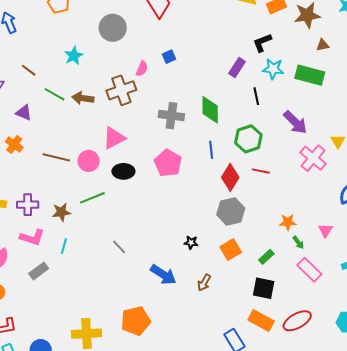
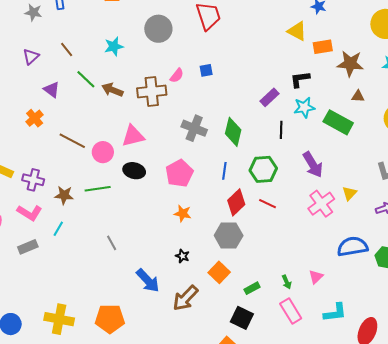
cyan star: (273, 69) -> (304, 107), turned -30
orange star: (288, 222) -> (183, 213), moved
orange square: (231, 250) -> (219, 272), turned -30
brown arrow: (204, 283) -> (185, 298), size x1.6

